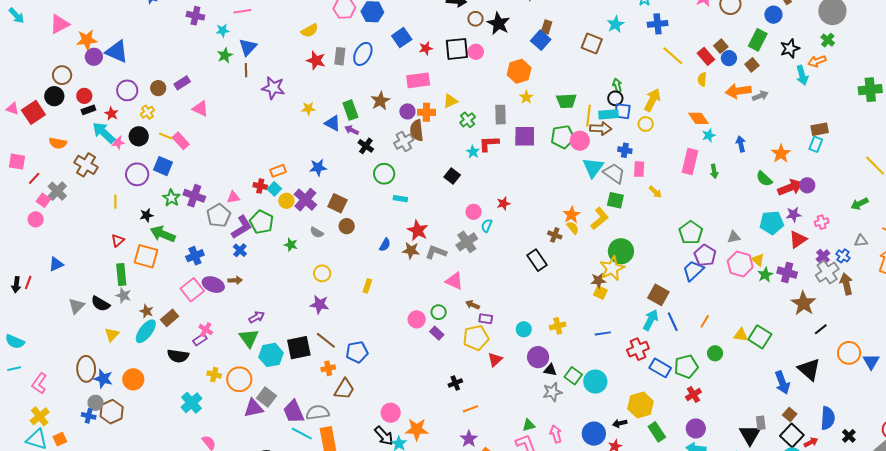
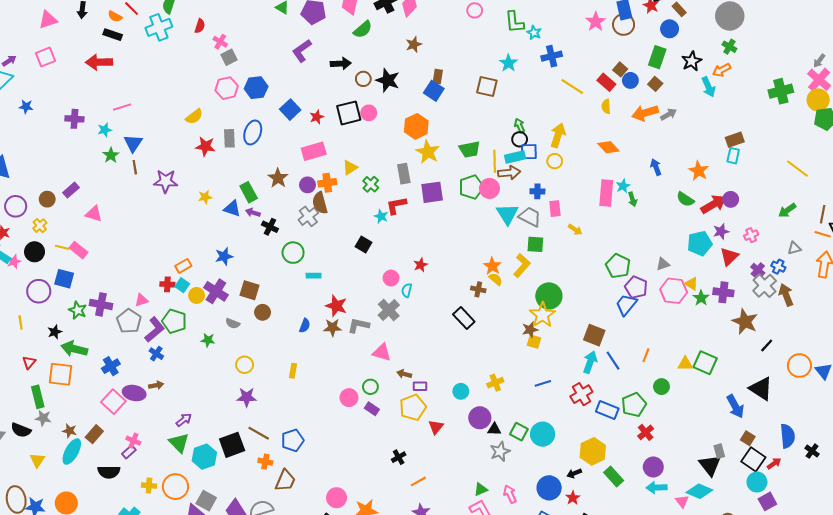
yellow star: (526, 97) -> (428, 152), size x1.6
cyan star: (709, 135) -> (623, 186), moved
orange cross: (328, 368) -> (265, 462), turned 32

